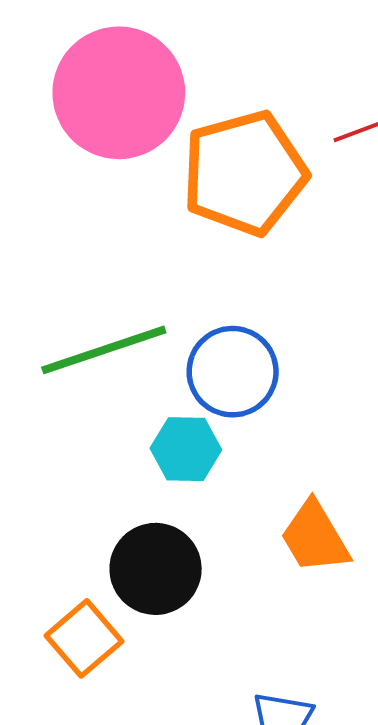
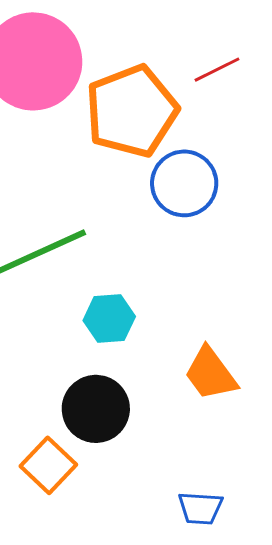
blue circle: (233, 372) -> (184, 183), moved

